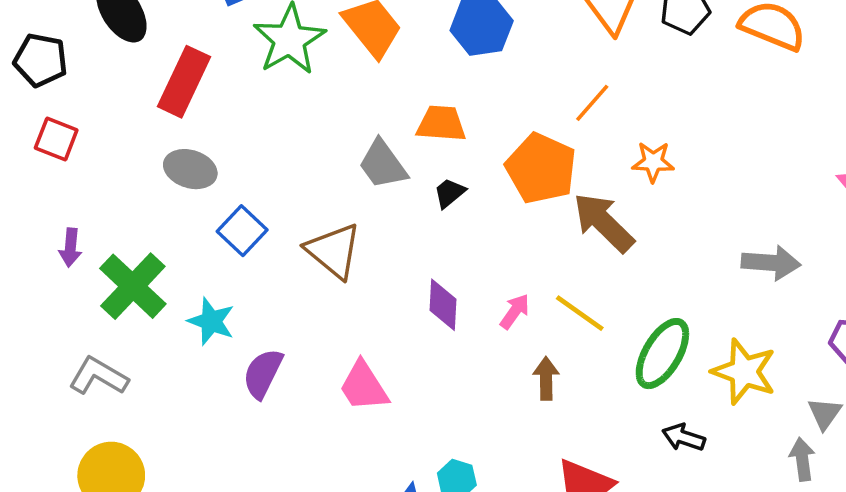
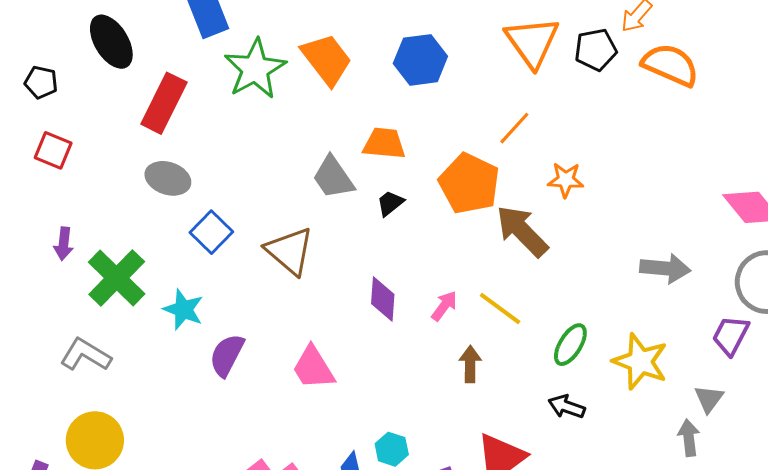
black pentagon: (41, 60) -> (41, 82), size x0.7
green ellipse: (662, 354) -> (570, 345), size x0.7
black arrow: (684, 437) -> (567, 407), moved

